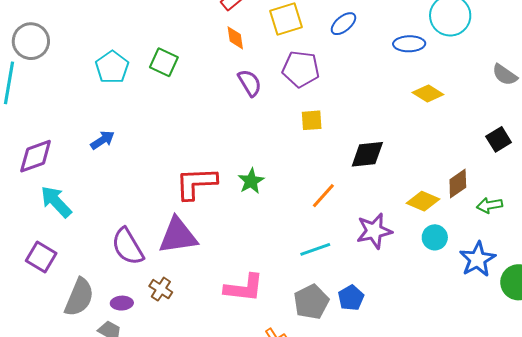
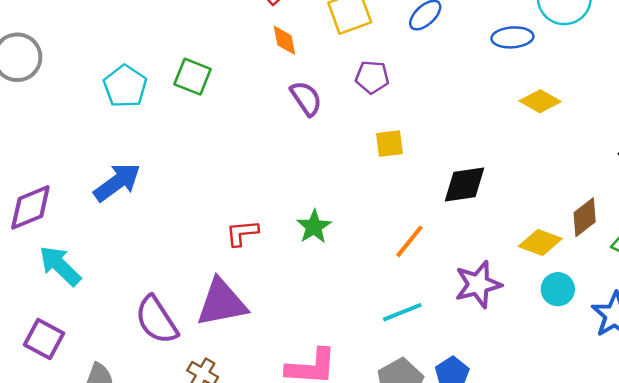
purple pentagon: (301, 69) -> (372, 77), size x0.7
blue arrow: (103, 140) -> (117, 182), size x1.5
red L-shape: (196, 183) -> (242, 233), size x0.6

